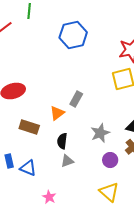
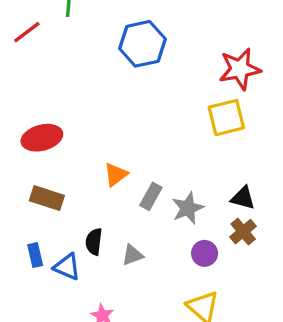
gray rectangle: (76, 99) -> (151, 196), moved
brown rectangle: (29, 127) -> (47, 198), moved
black semicircle: (62, 141) -> (94, 242), moved

